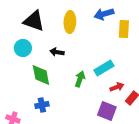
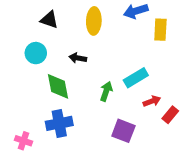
black triangle: (34, 21) -> (49, 20), size x0.7
blue cross: (42, 105) -> (59, 123), size x1.5
purple square: (107, 111) -> (123, 131), moved

